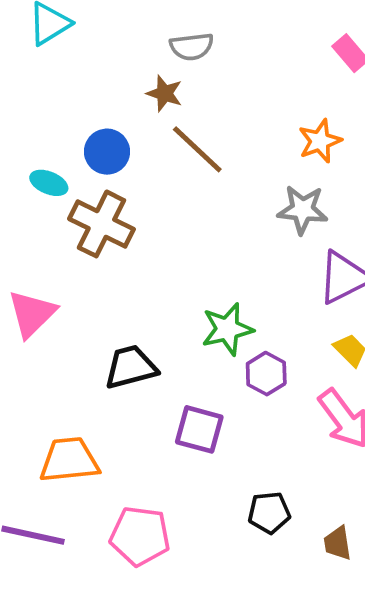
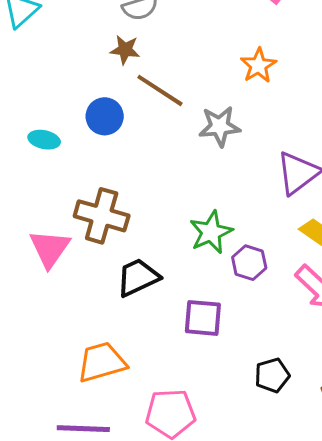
blue circle: (107, 152) -> (105, 116), moved
gray star: (303, 210) -> (220, 126), moved
brown cross: (101, 224) -> (102, 216), moved

